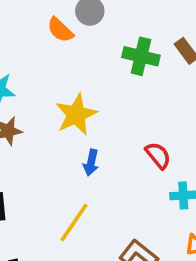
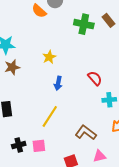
yellow star: (76, 114) -> (49, 57), size x0.6

